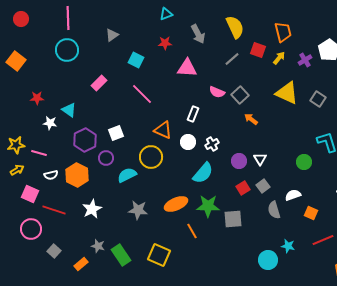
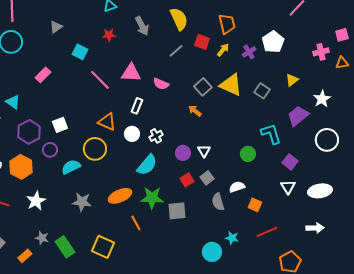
pink triangle: (187, 68) -> (131, 73), moved
pink line: (142, 94) -> (100, 80), moved
gray square: (240, 95) -> (203, 87), moved

